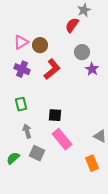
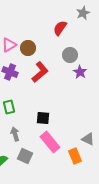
gray star: (84, 10) -> (83, 13), moved
orange rectangle: (92, 163) -> (75, 156), moved

